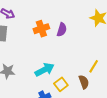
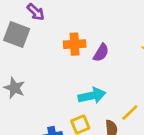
cyan arrow: (45, 70) -> (92, 96), moved

